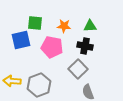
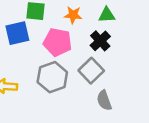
black cross: (85, 46) -> (100, 41), turned 35
gray hexagon: (39, 85) -> (52, 77), moved

